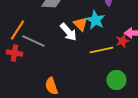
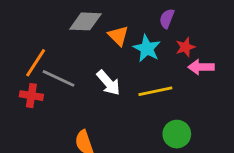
orange triangle: (80, 24) -> (118, 36), moved
white arrow: (68, 32) -> (108, 83), moved
red star: (122, 41) -> (185, 47), moved

